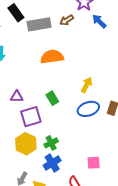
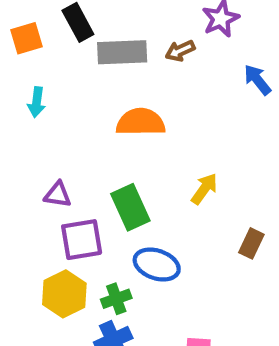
blue arrow: (99, 21) -> (257, 80), moved
green rectangle: (52, 98) -> (130, 207), size x1.5
blue ellipse: (88, 109) -> (157, 265), moved, turned 30

